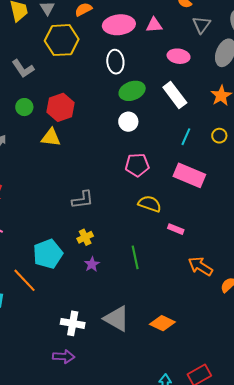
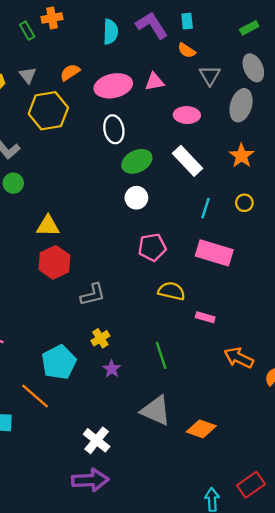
green circle: (24, 107) -> (13, 183), moved
red hexagon: (61, 107) -> (54, 262), moved
gray triangle: (117, 319) -> (156, 411), moved
white cross: (73, 323) -> (97, 440), turned 35
purple arrow: (64, 357) -> (90, 480), size x1.4

